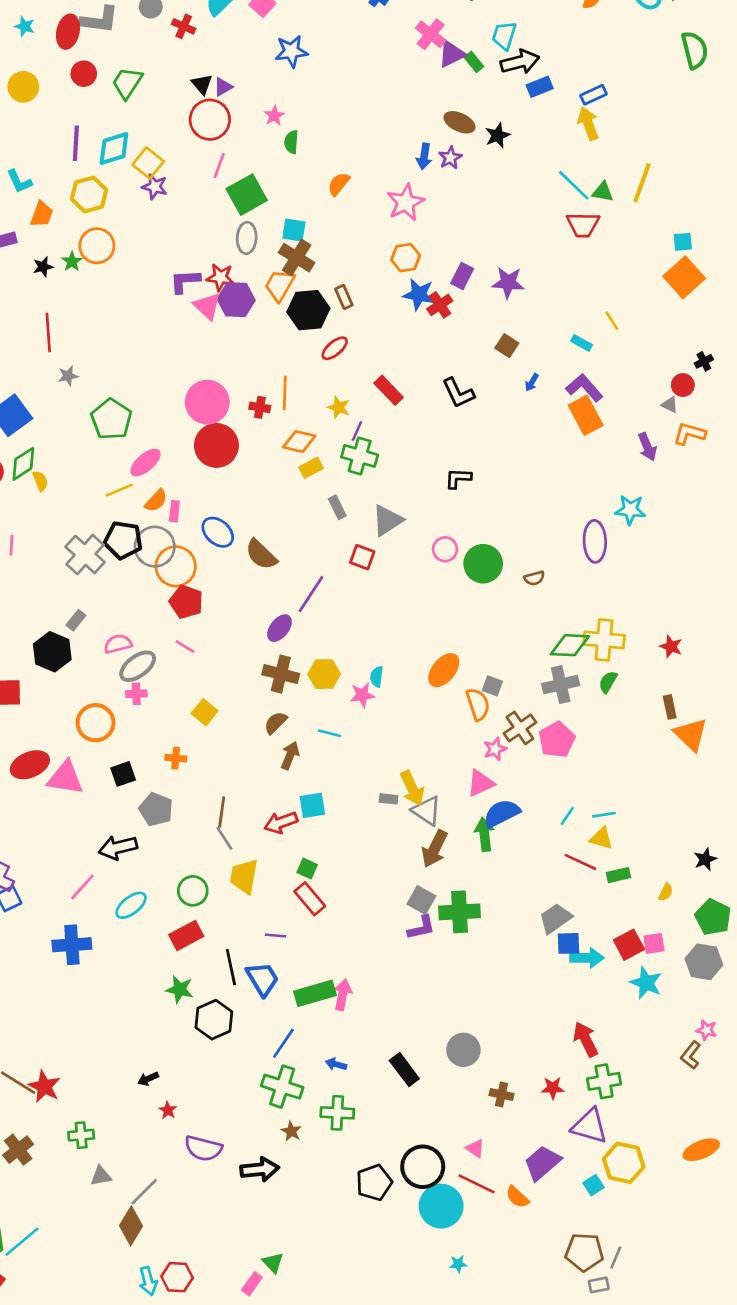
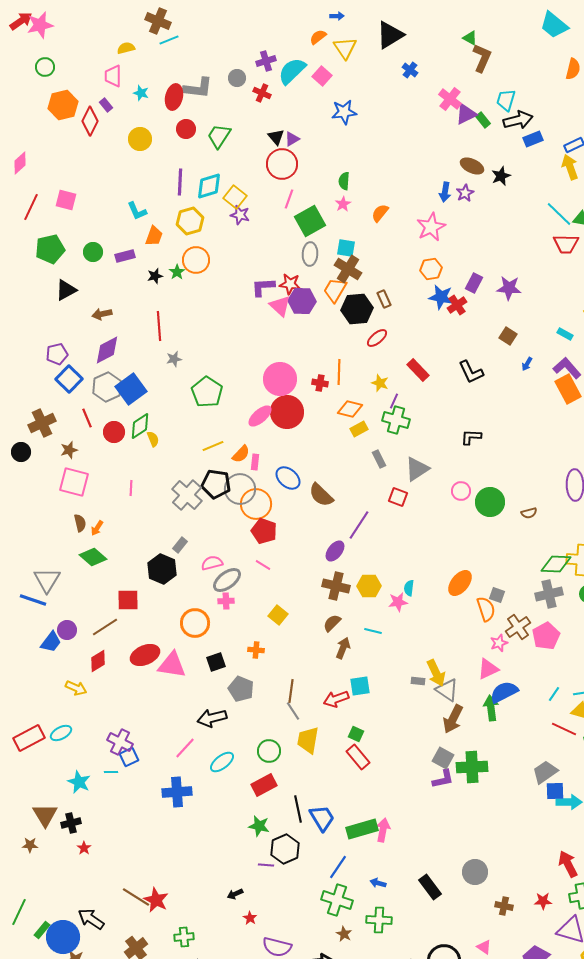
pink star: (274, 116) -> (343, 204), moved
pink ellipse: (145, 463) -> (260, 416), moved
purple line: (276, 936) -> (266, 865), moved

